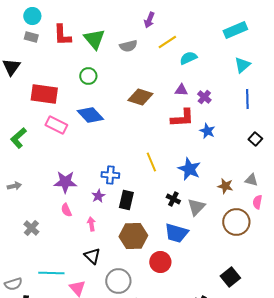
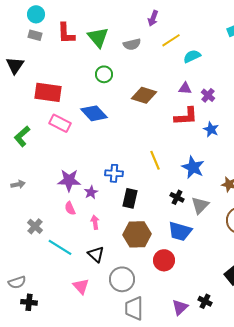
green circle: (88, 76) -> (104, 74), moved
purple star: (98, 196) -> (91, 192), moved
cyan line: (51, 273) -> (60, 247), moved, turned 30

